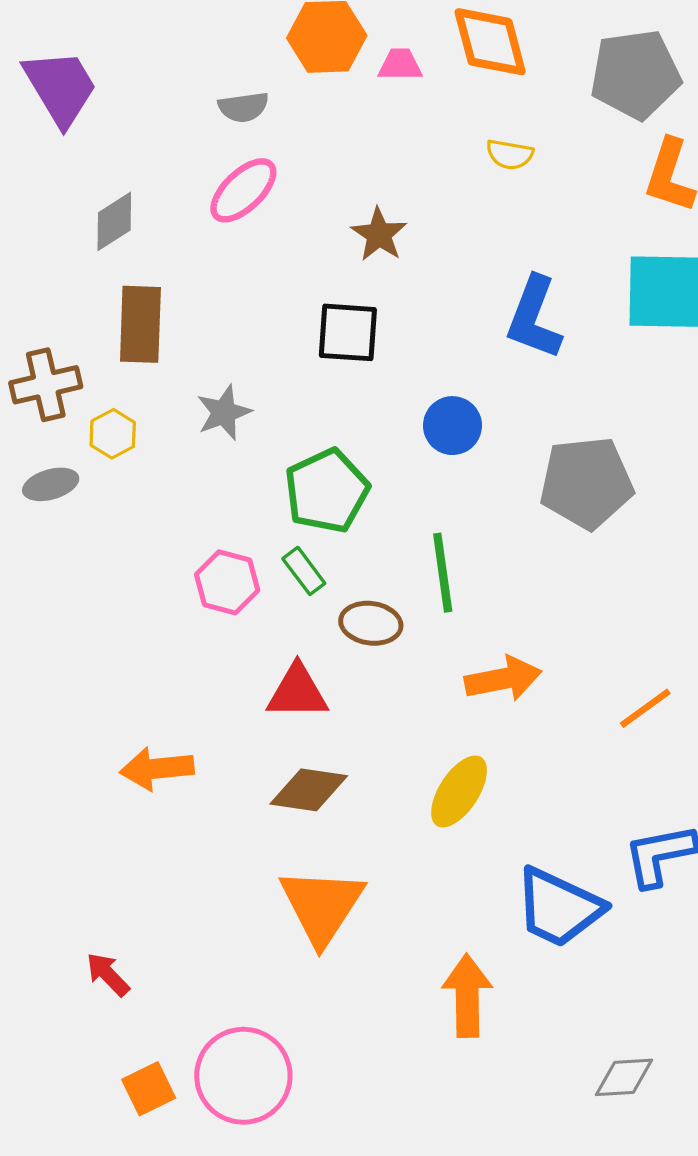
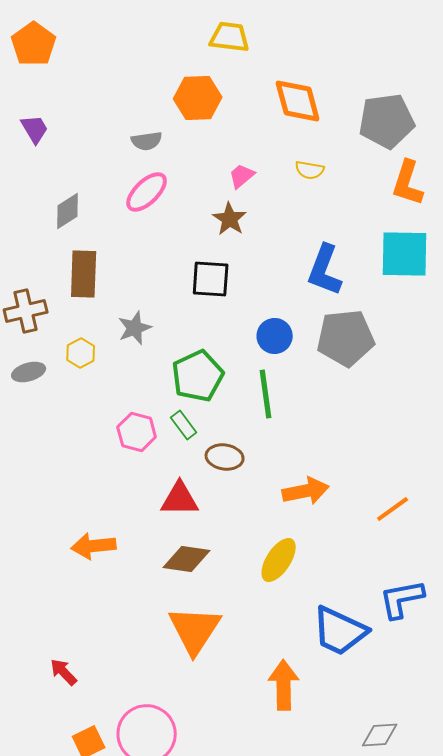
pink trapezoid: (400, 65) -> (242, 176), moved, turned -40
purple trapezoid: (60, 87) -> (35, 129), size x0.6
yellow hexagon: (113, 434) -> (81, 353), moved
gray pentagon: (586, 483) -> (346, 338), moved
green line: (443, 573) -> (266, 394), moved

